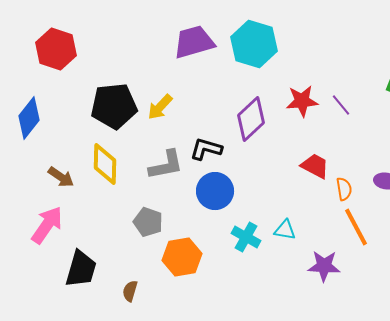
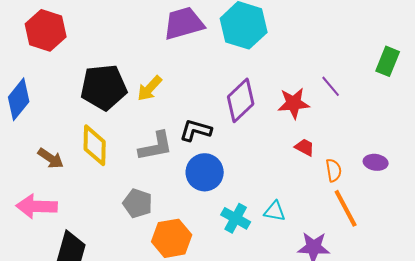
red star: (302, 101) -> (294, 103), moved
red trapezoid: (315, 166) -> (305, 147), size x0.7
pink arrow: (47, 225) -> (37, 206), turned -123

